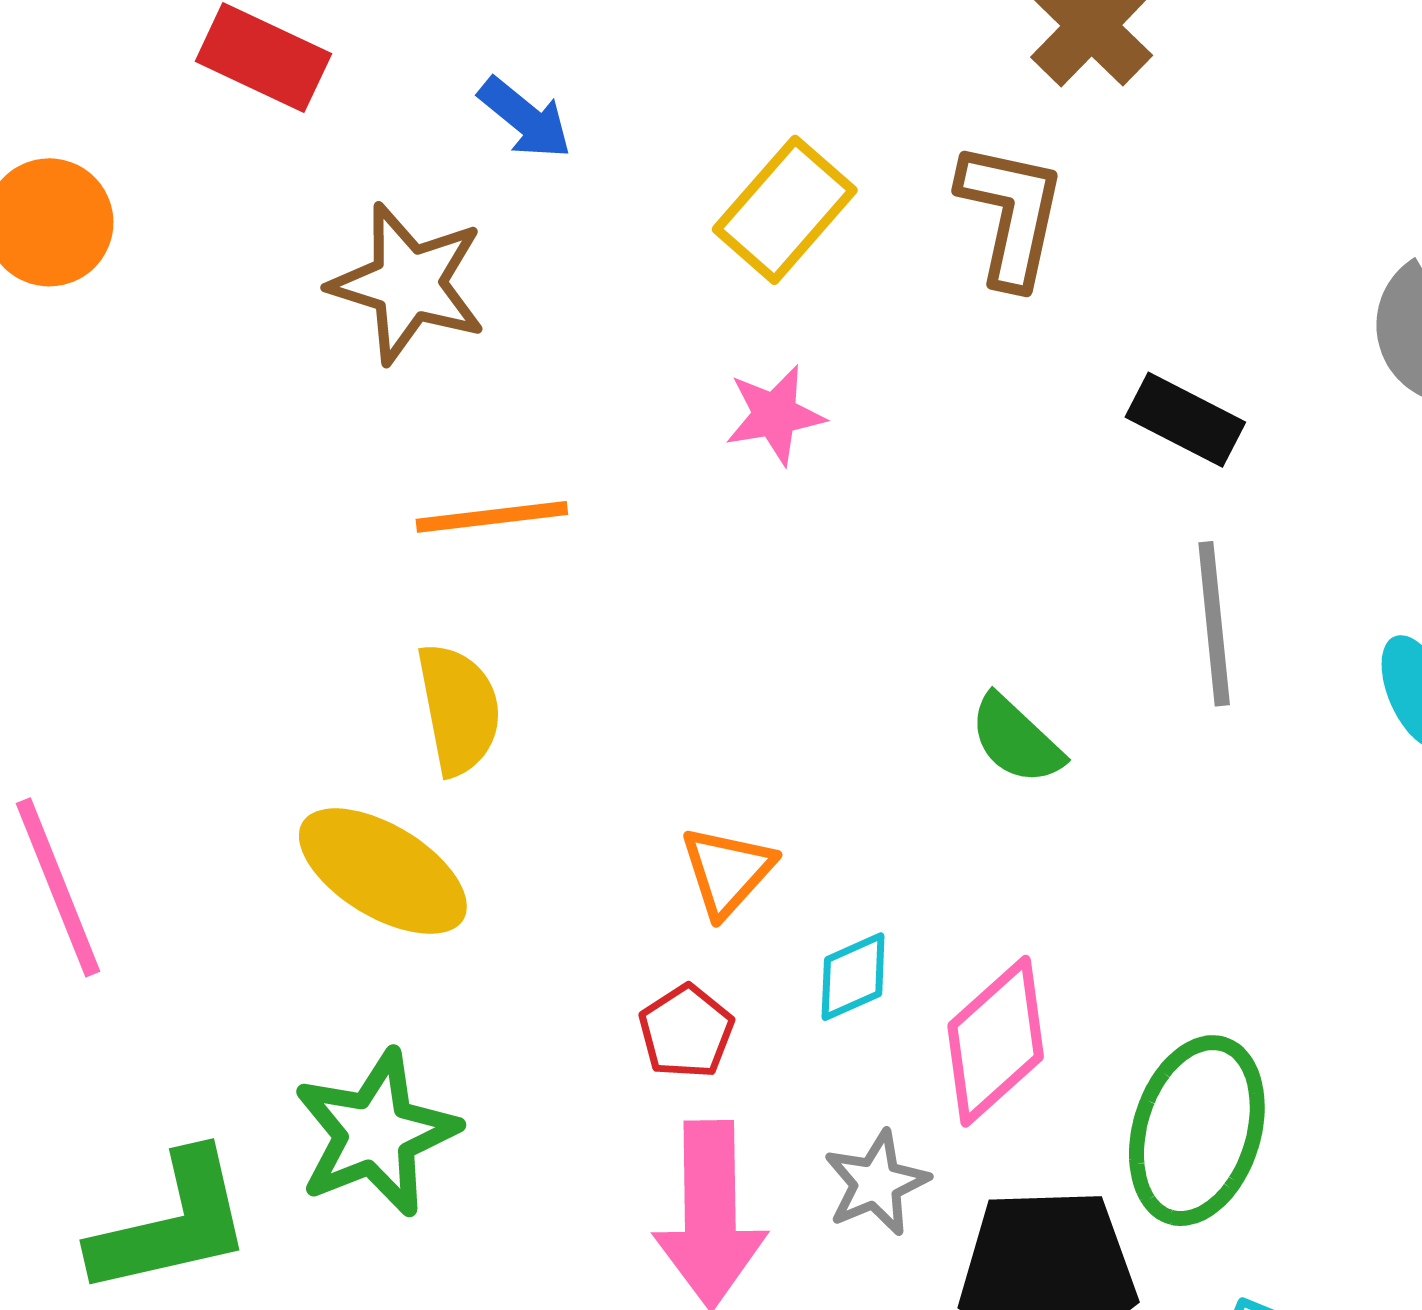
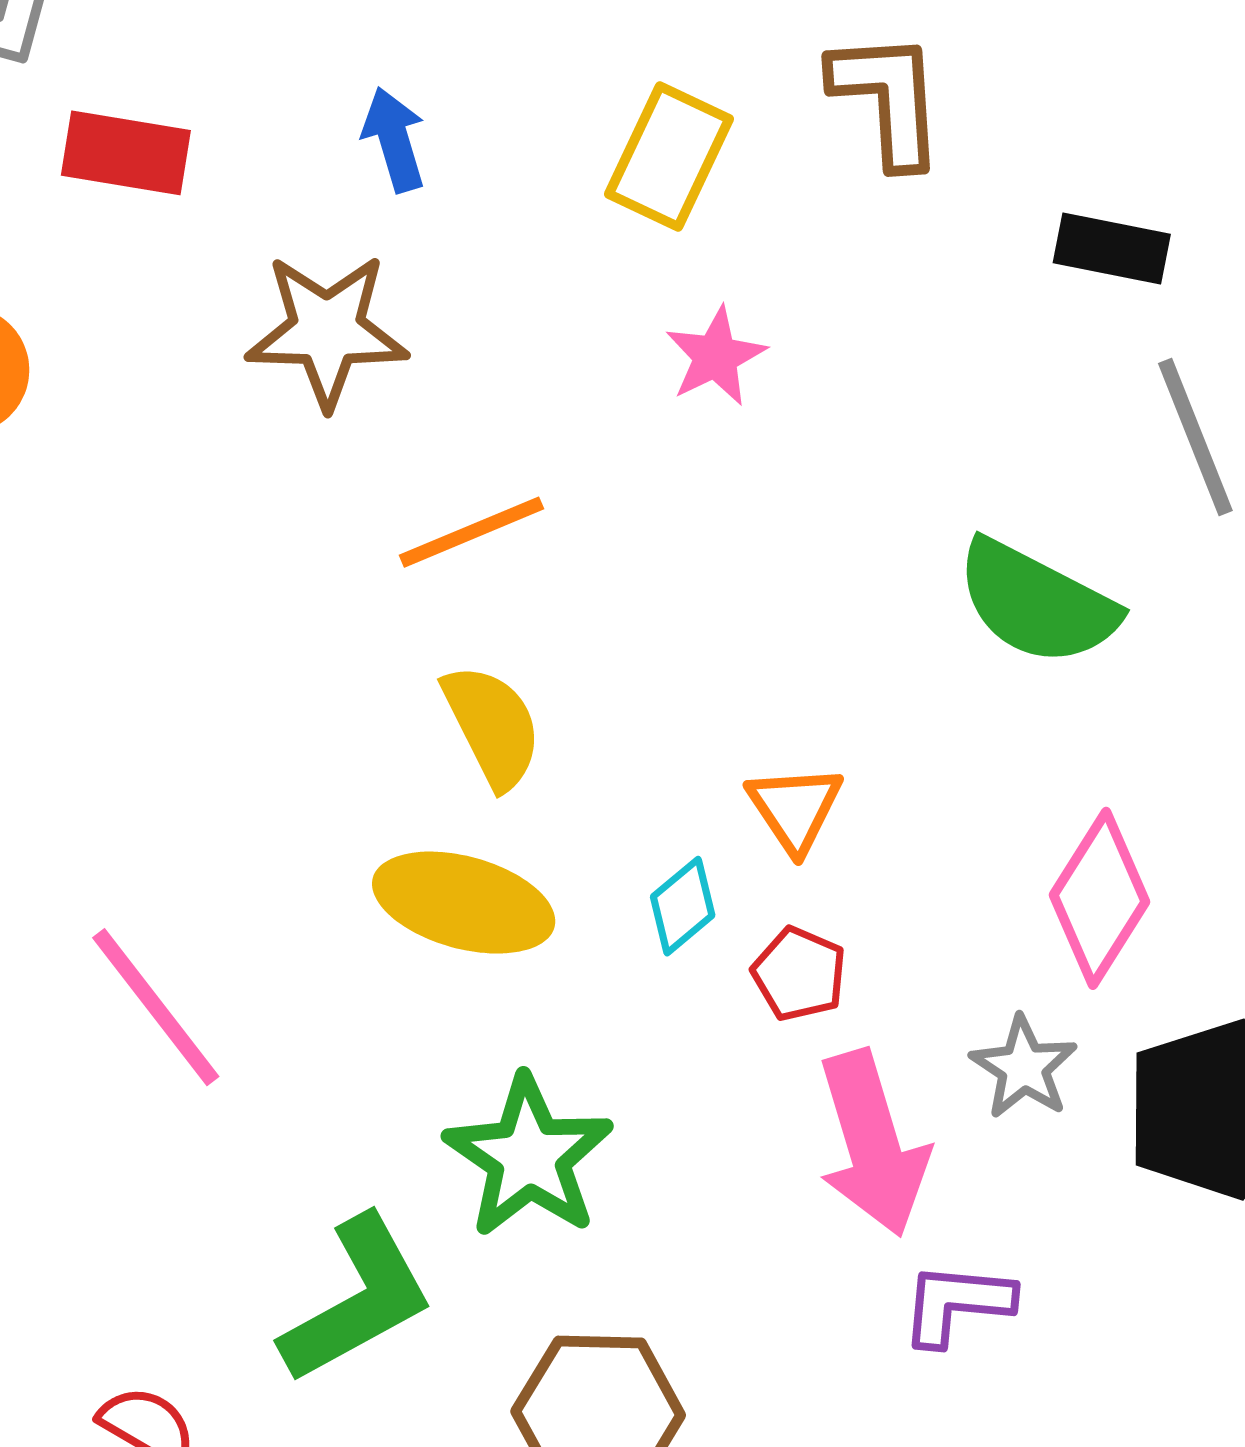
blue arrow: (525, 118) -> (394, 139), turned -130
green semicircle: (1016, 740) -> (1037, 603), size x1.6
cyan diamond: (853, 977) -> (683, 906), moved

